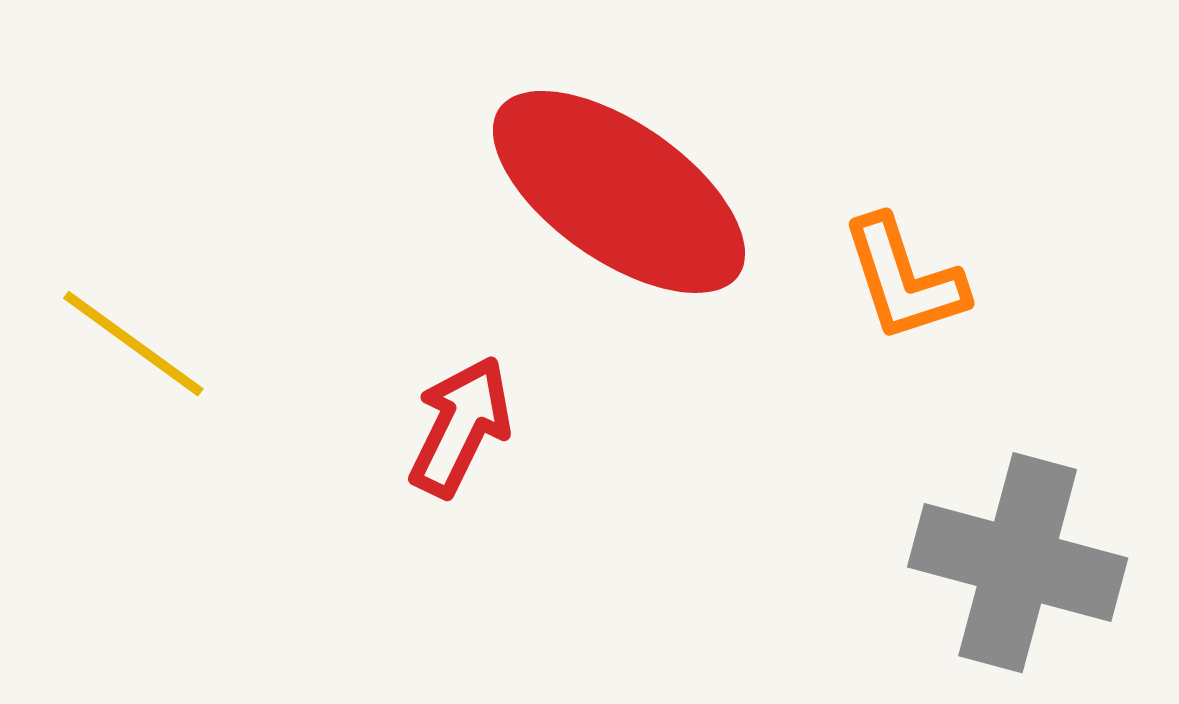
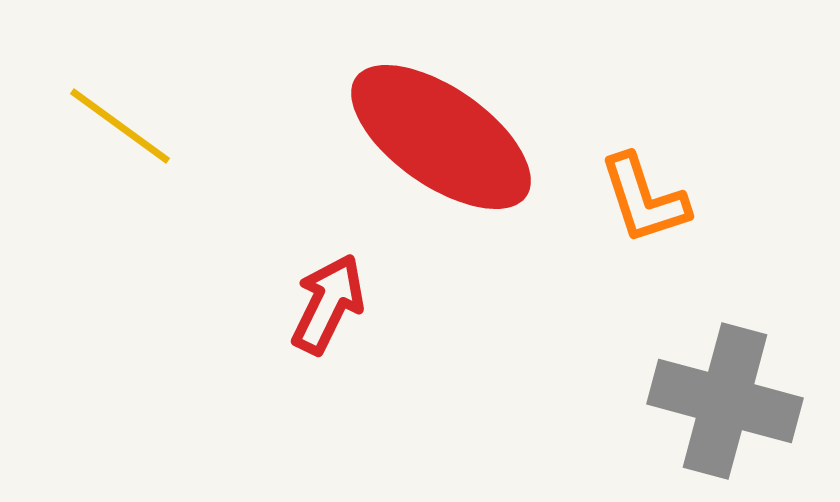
yellow line: (133, 344) -> (120, 126), moved

